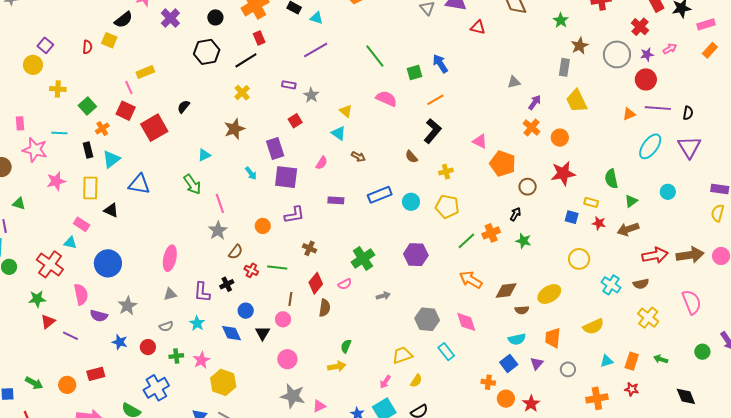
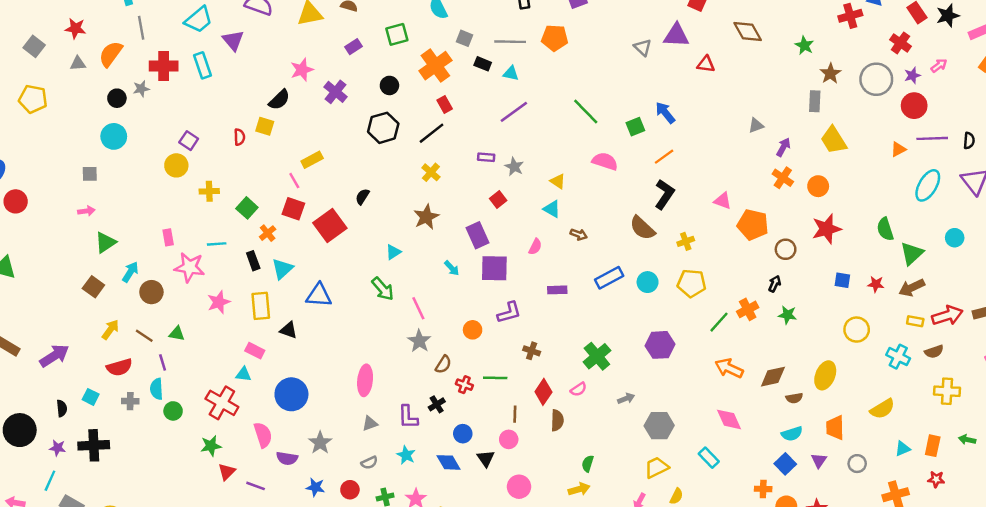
brown semicircle: (411, 157) -> (642, 228), size x1.6
green triangle: (631, 201) -> (912, 253), size x1.5
yellow rectangle: (591, 202) -> (915, 321), moved
yellow ellipse: (549, 294) -> (825, 375), turned -30
yellow cross: (648, 318) -> (947, 391), turned -30
gray hexagon: (427, 319) -> (659, 426), moved

